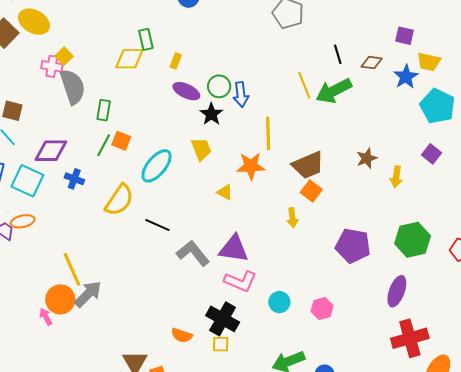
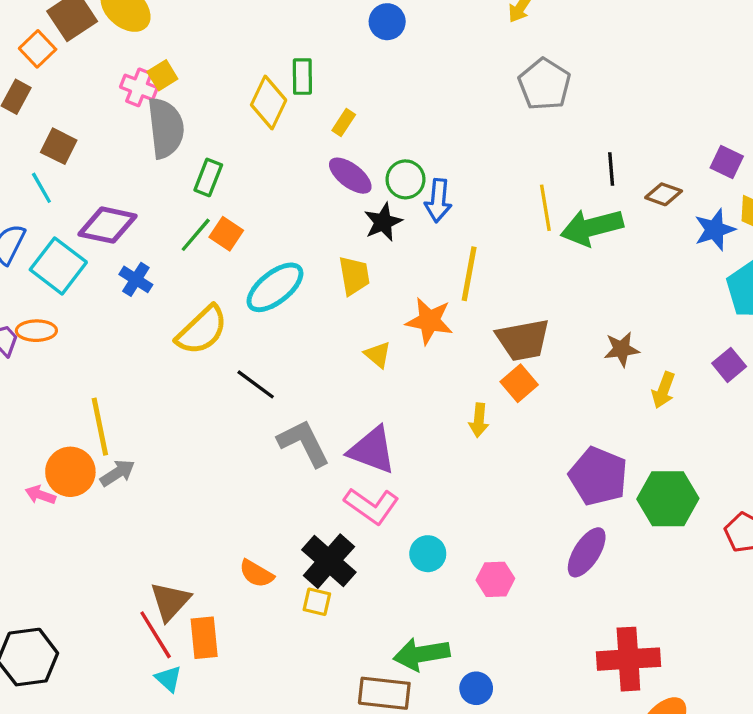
yellow diamond: (129, 59) -> (269, 103), turned -76
purple pentagon: (353, 246) -> (598, 476), moved
purple ellipse: (397, 291) -> (587, 552), moved
gray arrow: (88, 294) -> (118, 473), size x0.7
pink arrow: (46, 317) -> (40, 495), turned -54

